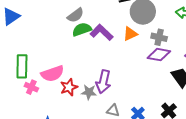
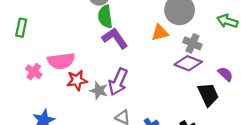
green semicircle: (82, 29) -> (105, 17), turned -90
purple L-shape: (102, 32) -> (115, 38), moved
green rectangle: (22, 66) -> (21, 28), moved, size x0.7

